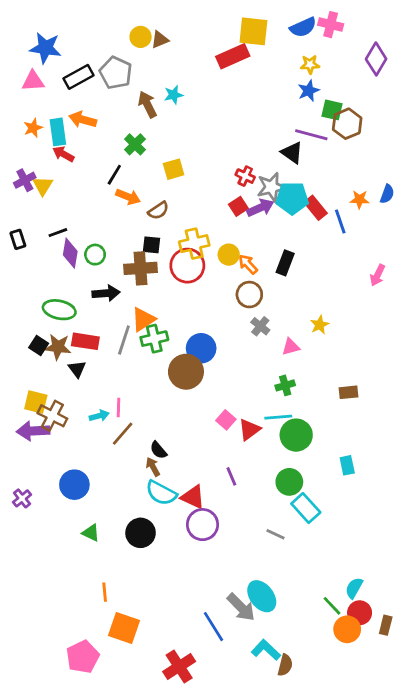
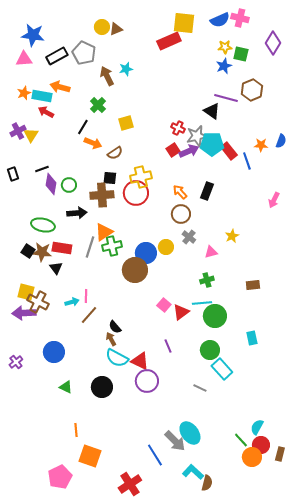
green square: (332, 110) -> (241, 54), moved
cyan rectangle: (58, 132) -> (42, 96), turned -72
yellow circle: (229, 255) -> (166, 247), moved

